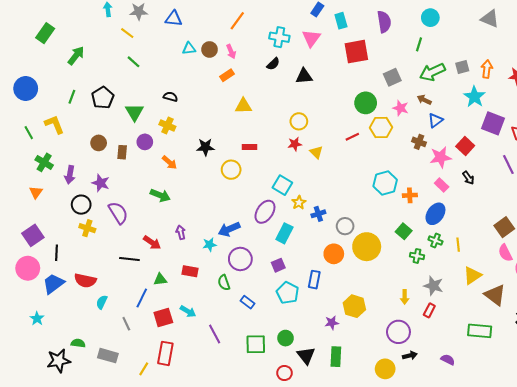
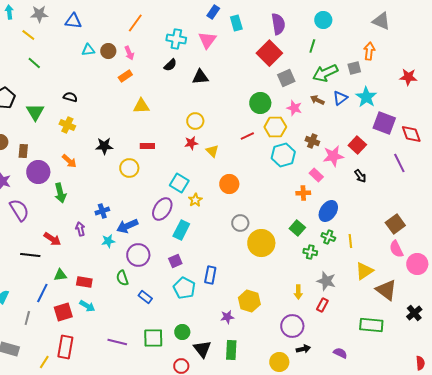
red square: (356, 52) -> (269, 53), moved, turned -35
orange arrow: (487, 69) -> (369, 51), moved
blue triangle: (435, 120) -> (340, 98), moved
purple circle: (145, 142) -> (38, 172), moved, size x1.5
cyan hexagon: (385, 183) -> (283, 155), moved
pink rectangle: (442, 185) -> (316, 175), moved
green arrow: (160, 195) -> (60, 193), turned 54
blue cross: (318, 214) -> (102, 211), moved
orange circle: (334, 254) -> (229, 184), moved
red rectangle: (190, 271) -> (84, 282), moved
gray line: (126, 324) -> (27, 318), turned 40
purple line: (215, 334) -> (117, 342), moved, turned -48

